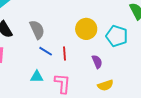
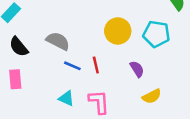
gray semicircle: (37, 30) -> (58, 41), turned -30
cyan triangle: (37, 77) -> (66, 98), turned 32

